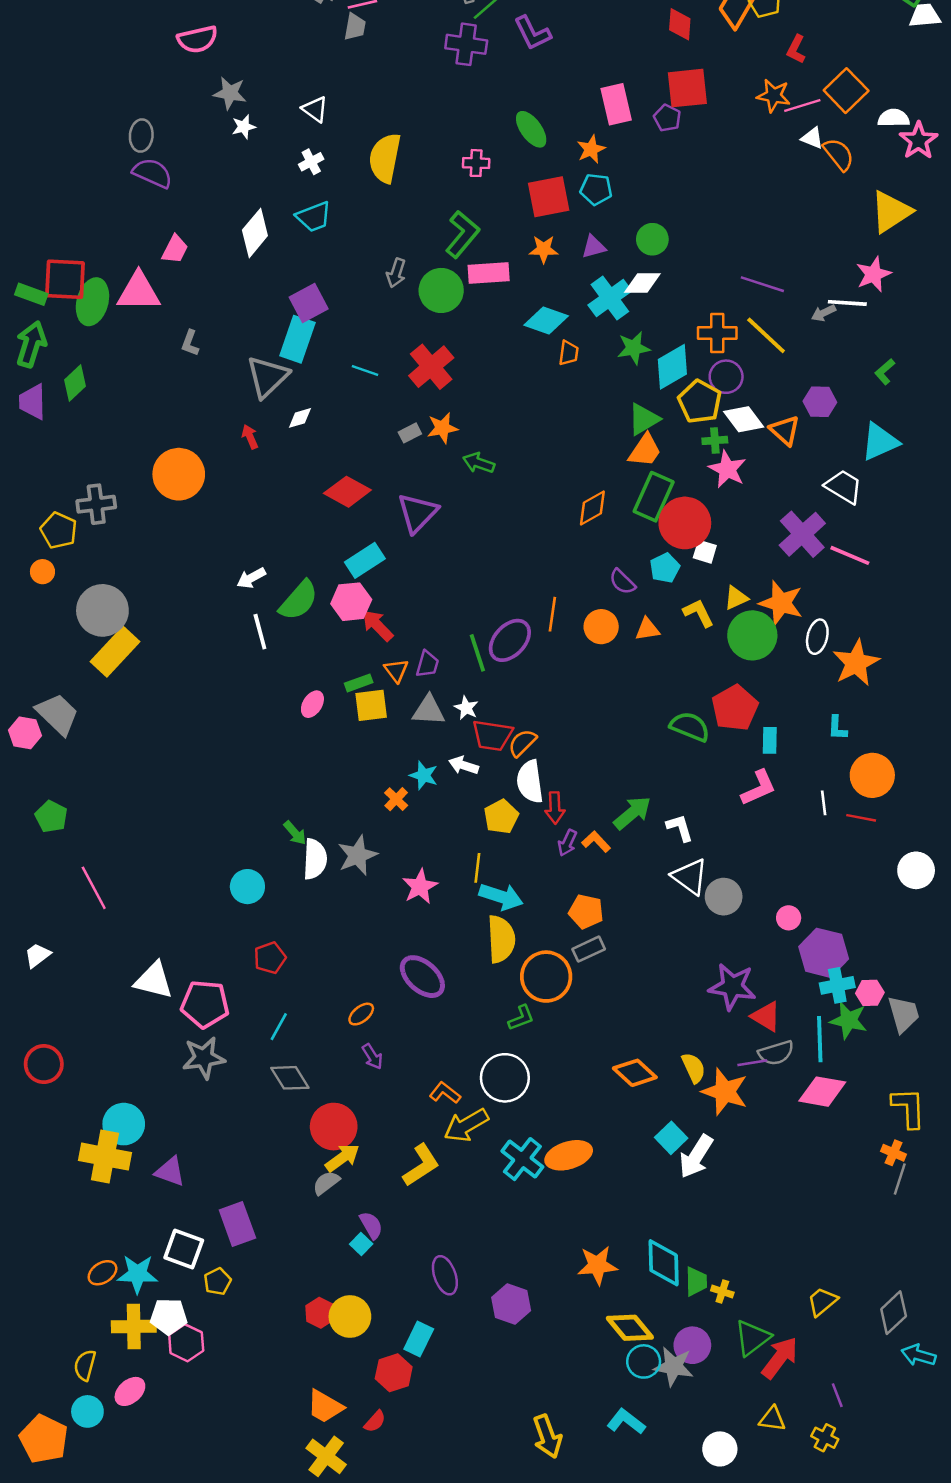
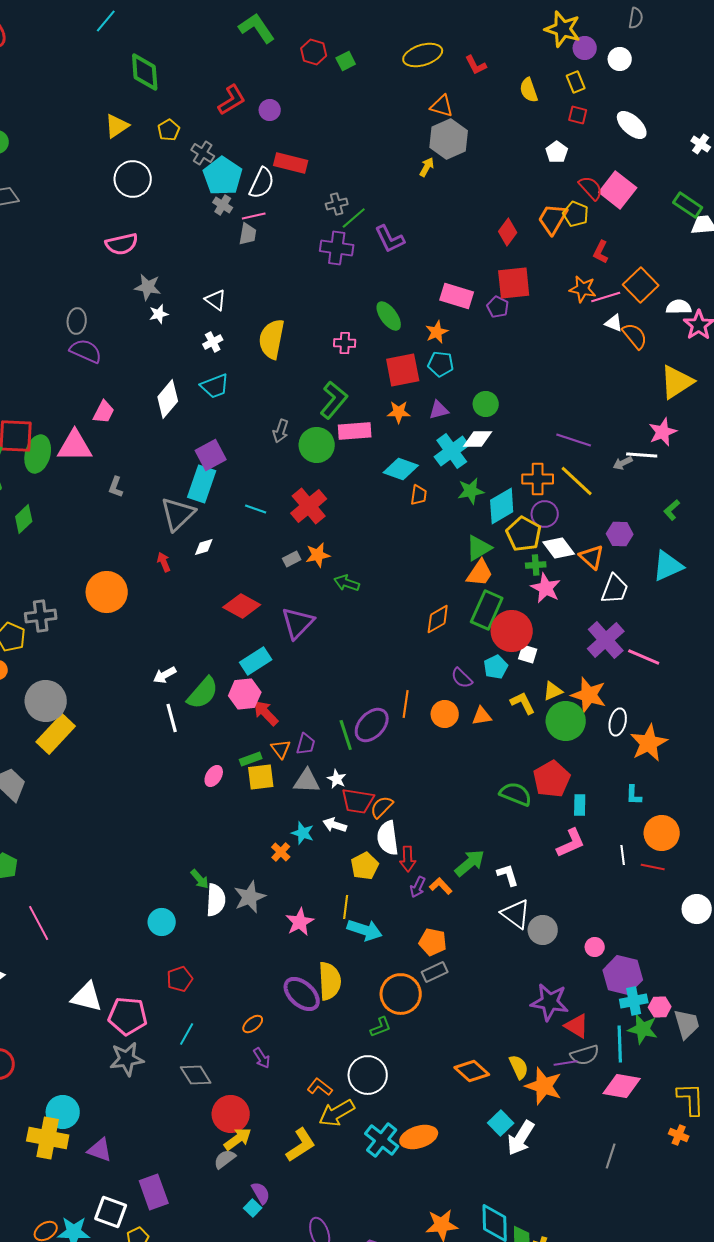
red diamond: (680, 24) -> (508, 232), turned 32
pink rectangle: (616, 104) -> (457, 296), turned -60
white trapezoid: (844, 487) -> (615, 589), moved, turned 80
yellow semicircle: (501, 939) -> (330, 981), moved
gray line: (900, 1179) -> (611, 1156), moved

